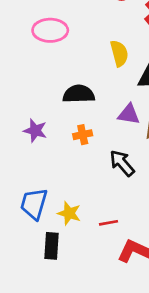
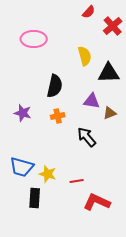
black semicircle: (79, 94) -> (55, 86), turned 105
blue trapezoid: (34, 204) -> (22, 167), turned -90

